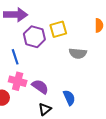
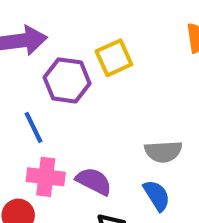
gray semicircle: (78, 53) -> (163, 152), moved

